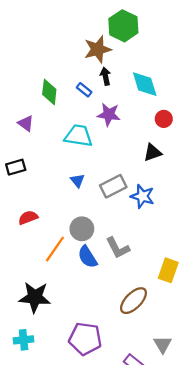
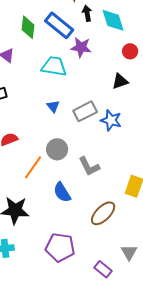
black arrow: (105, 76) -> (87, 13), moved
blue rectangle: (84, 90) -> (59, 25), size x2.0
blue semicircle: (87, 257) -> (62, 192), moved

